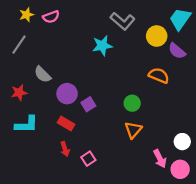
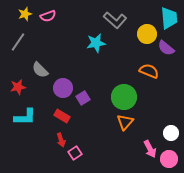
cyan trapezoid: (180, 19) -> (169, 18), turned 140
green circle: (132, 103) -> (124, 97), size x1.6
pink square: (88, 159) -> (75, 153), moved

